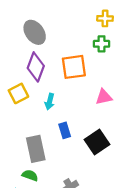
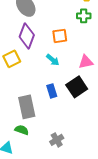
orange square: (74, 67) -> (60, 36), size x0.7
cyan arrow: (50, 102) -> (53, 60), moved, turned -64
black square: (97, 142) -> (77, 87), moved

